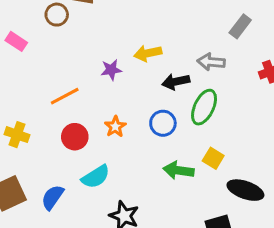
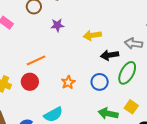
purple star: (111, 70) -> (57, 25), moved
red circle: (75, 137) -> (30, 82), moved

